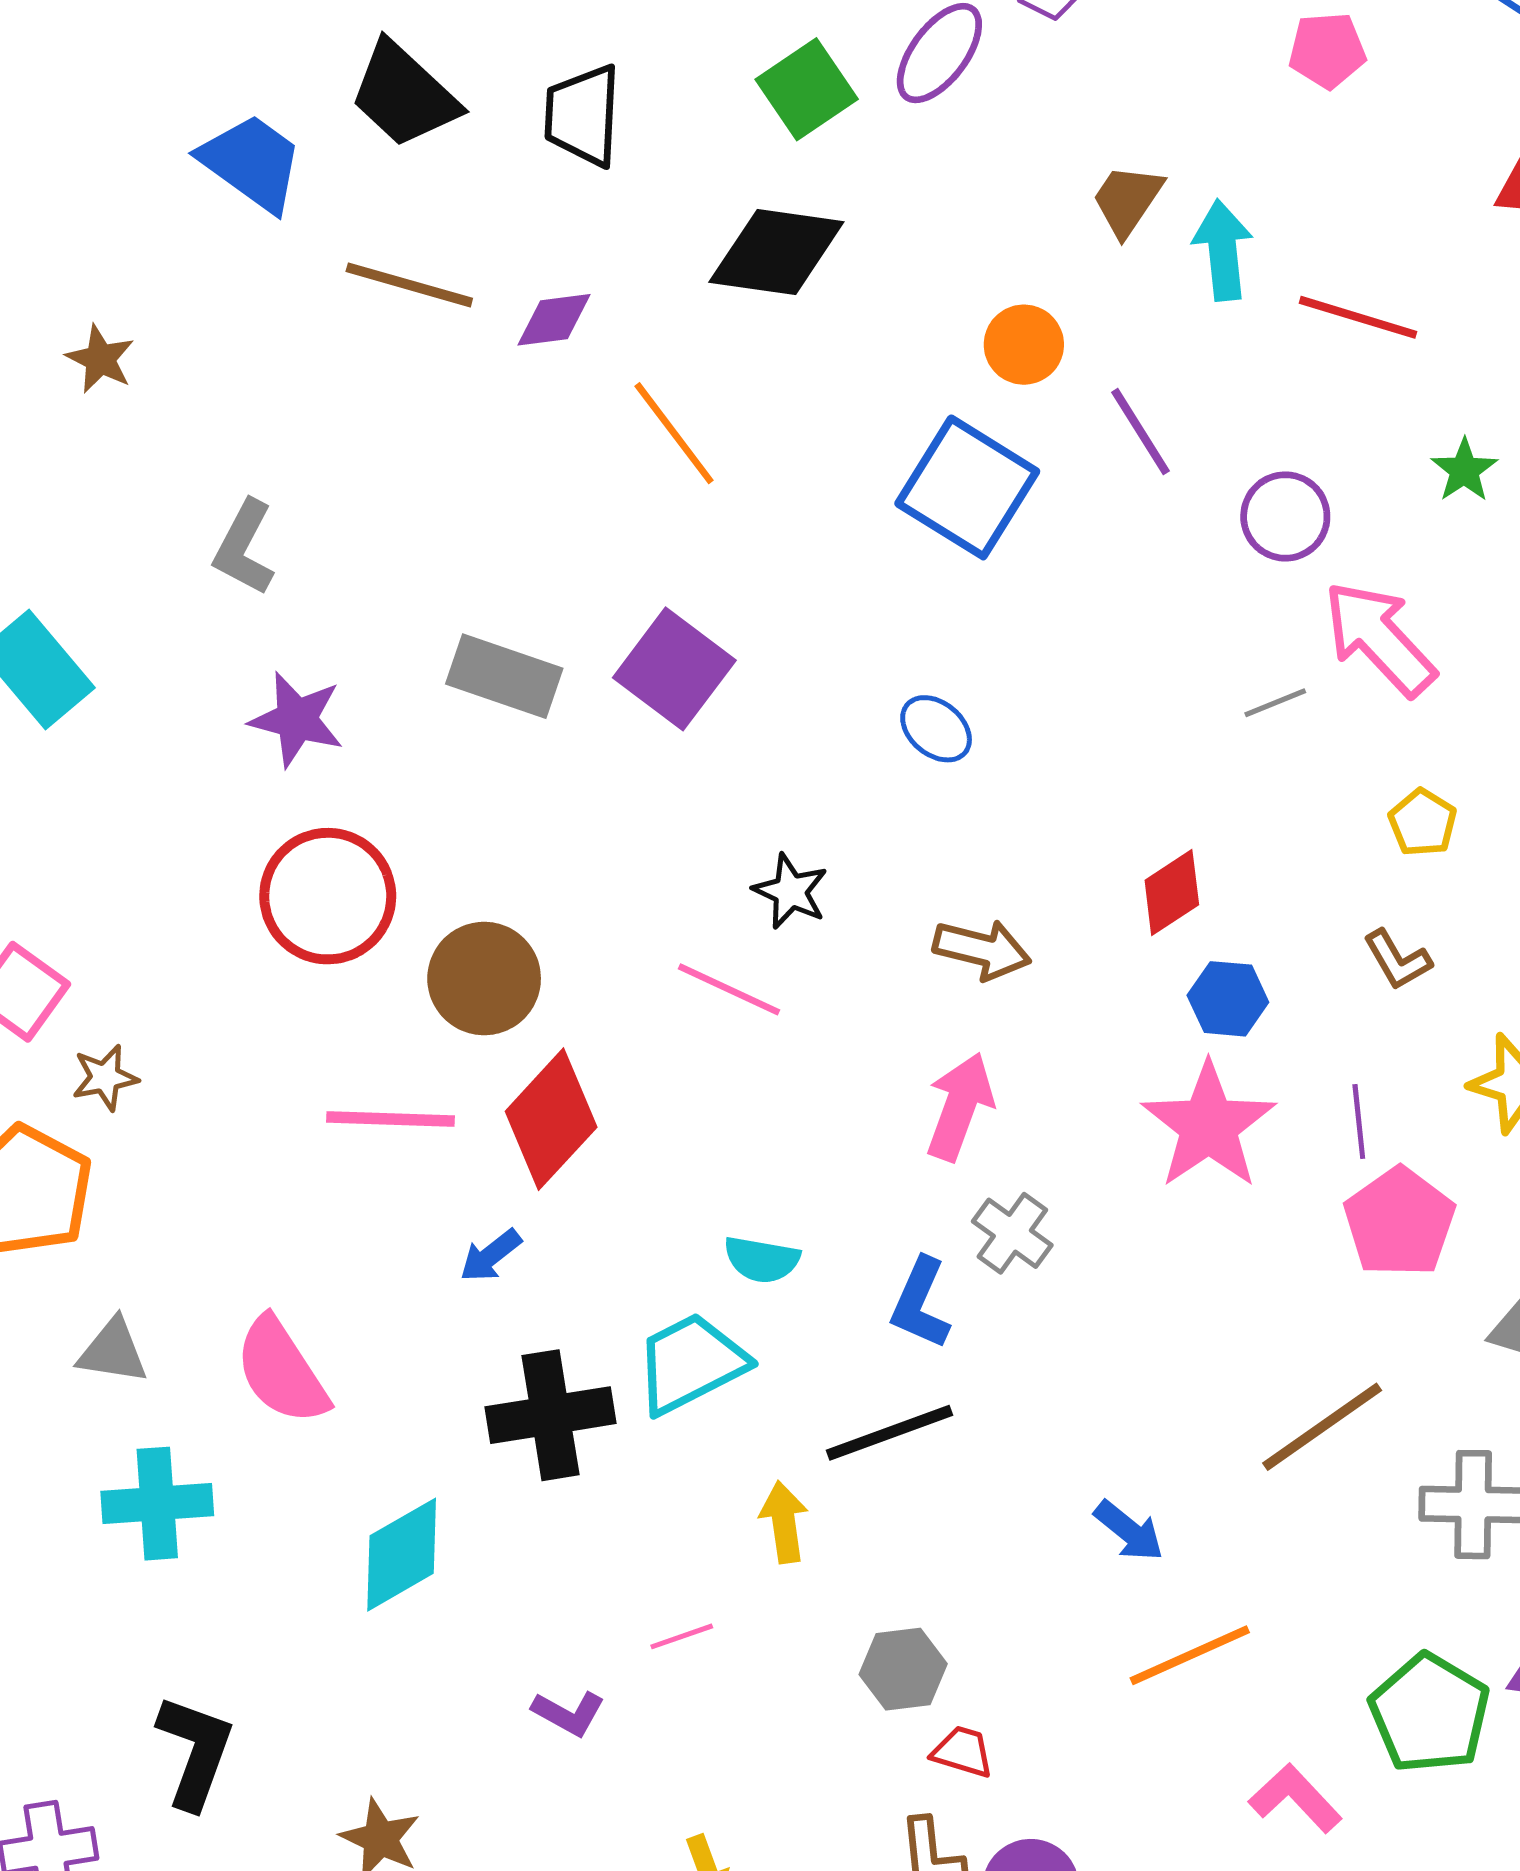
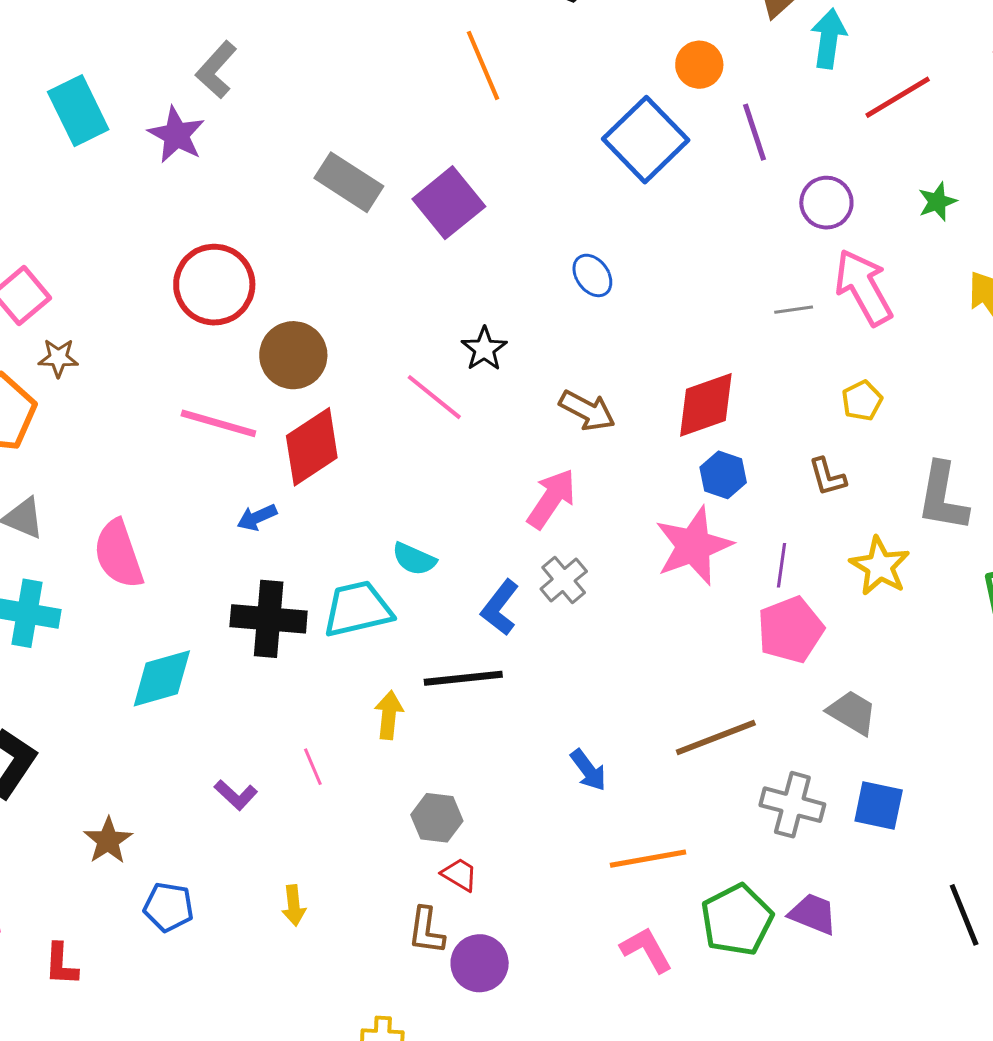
red line: (1358, 317) -> (898, 97), turned -62
purple star: (297, 719) -> (176, 135), moved
red diamond: (1172, 892) -> (706, 405), size x1.4
pink line: (682, 1636) -> (313, 767), turned 72
orange line: (1190, 1655) -> (648, 859), moved

